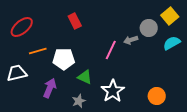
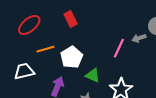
red rectangle: (75, 21) -> (71, 19), moved
white pentagon: (64, 59) -> (72, 57), turned -30

